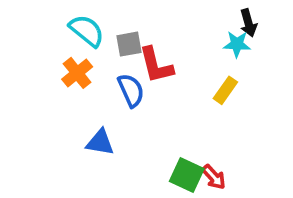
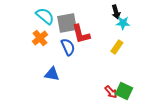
black arrow: (248, 23) -> (116, 12), moved
gray square: (129, 44) -> (67, 23), size x1.5
green square: (187, 175) -> (124, 91), moved

